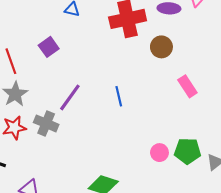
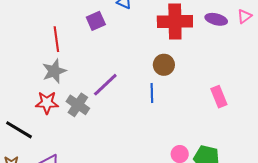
purple square: (49, 47) -> (96, 21), moved
brown circle: (161, 47) -> (164, 65), moved

